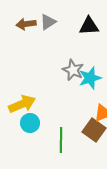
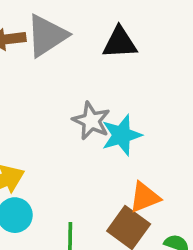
gray triangle: (48, 22) -> (47, 36), size x1.5

